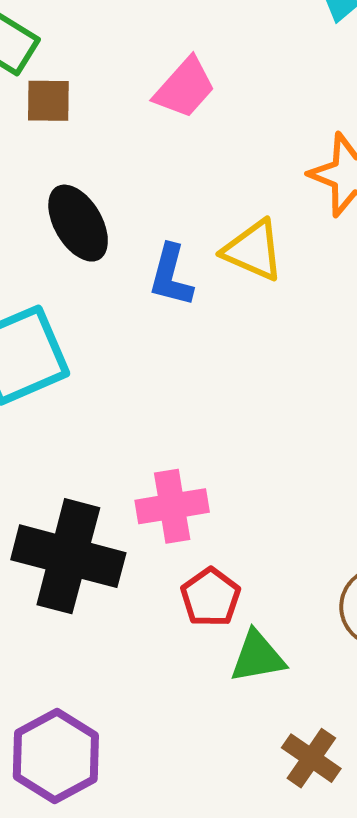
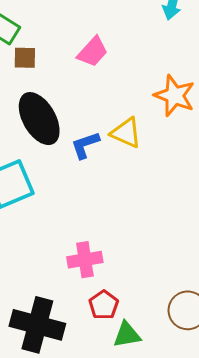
black ellipse: (78, 223) -> (39, 119), size x1.4
blue L-shape: (171, 276) -> (85, 145), turned 56
black cross: (68, 556) -> (37, 325), moved

